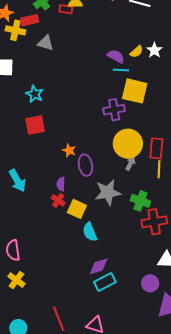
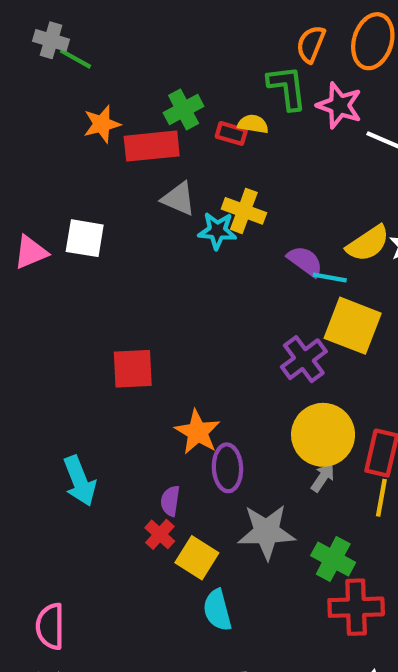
red rectangle: (30, 20) -> (152, 146), size x1.4
yellow cross: (15, 30) -> (244, 211), moved
yellow semicircle: (137, 52) -> (368, 243), size x1.5
purple semicircle: (116, 56) -> (305, 261), moved
cyan star: (35, 94) -> (217, 231), moved, turned -30
purple cross: (114, 110) -> (304, 359), turned -35
orange star: (69, 150) -> (197, 432), size x1.5

